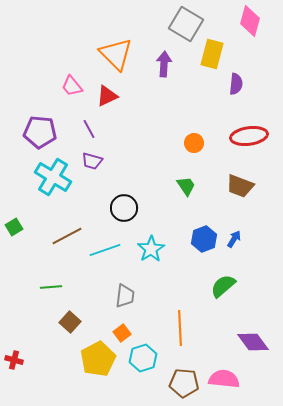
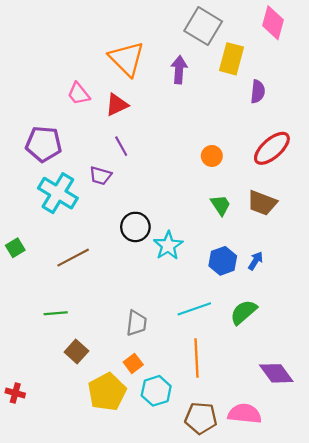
purple line: (89, 129) -> (121, 146), moved
red ellipse: (249, 136) -> (272, 148), turned -33
green trapezoid: (186, 186) -> (221, 205), moved
cyan star: (151, 249) -> (168, 246), moved
cyan line: (105, 250) -> (194, 309), moved

